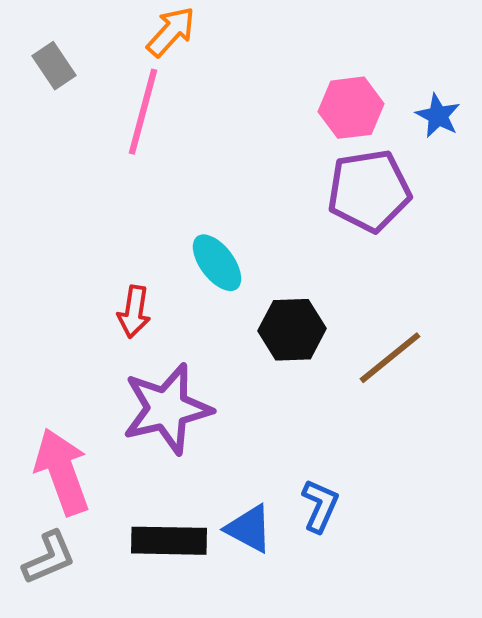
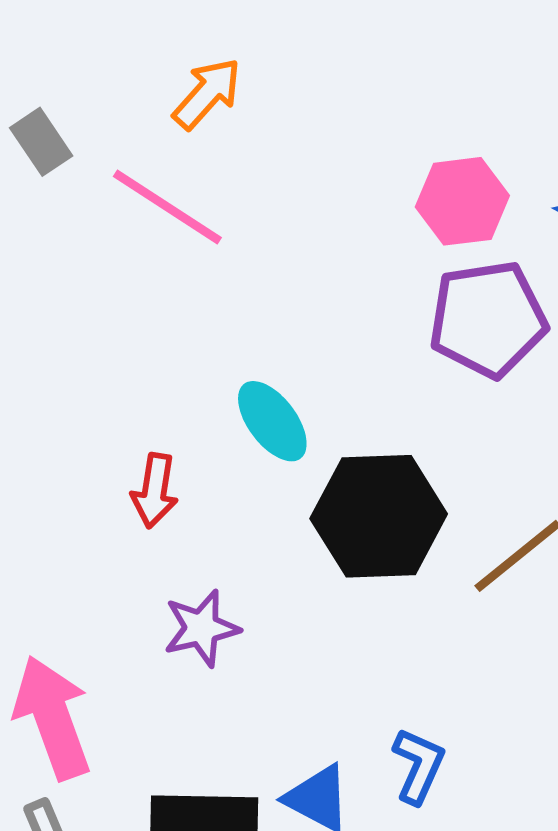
pink line: (143, 112) -> (167, 207), turned -72
black hexagon: (292, 330) -> (379, 516), size x1.4
purple star: (167, 409) -> (201, 628), size x0.6

